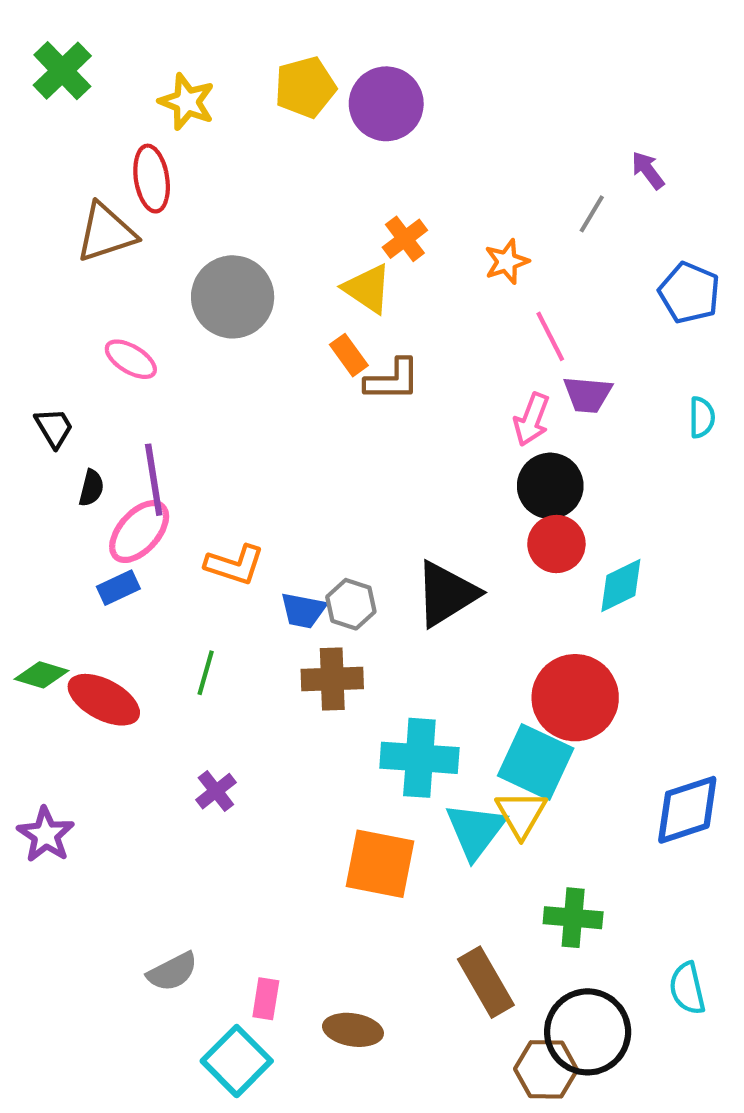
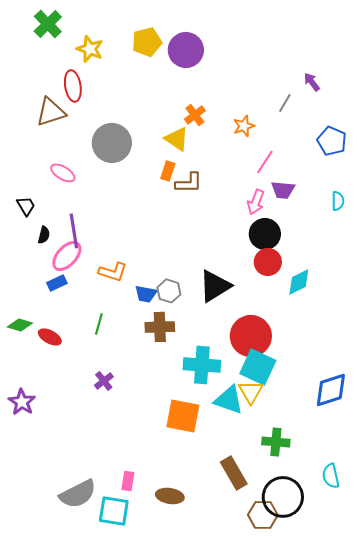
green cross: (62, 71) -> (48, 24), moved
pink line: (550, 336) -> (265, 162), turned 60
orange rectangle: (349, 355) -> (168, 171), turned 54
red circle: (575, 698) -> (251, 336), moved
red ellipse: (104, 700) -> (50, 337), size x0.7
cyan triangle: (475, 831) -> (229, 400), turned -48
gray semicircle: (172, 972) -> (78, 494), moved, size x1.5
cyan square: (237, 1061) -> (114, 511), turned -36

